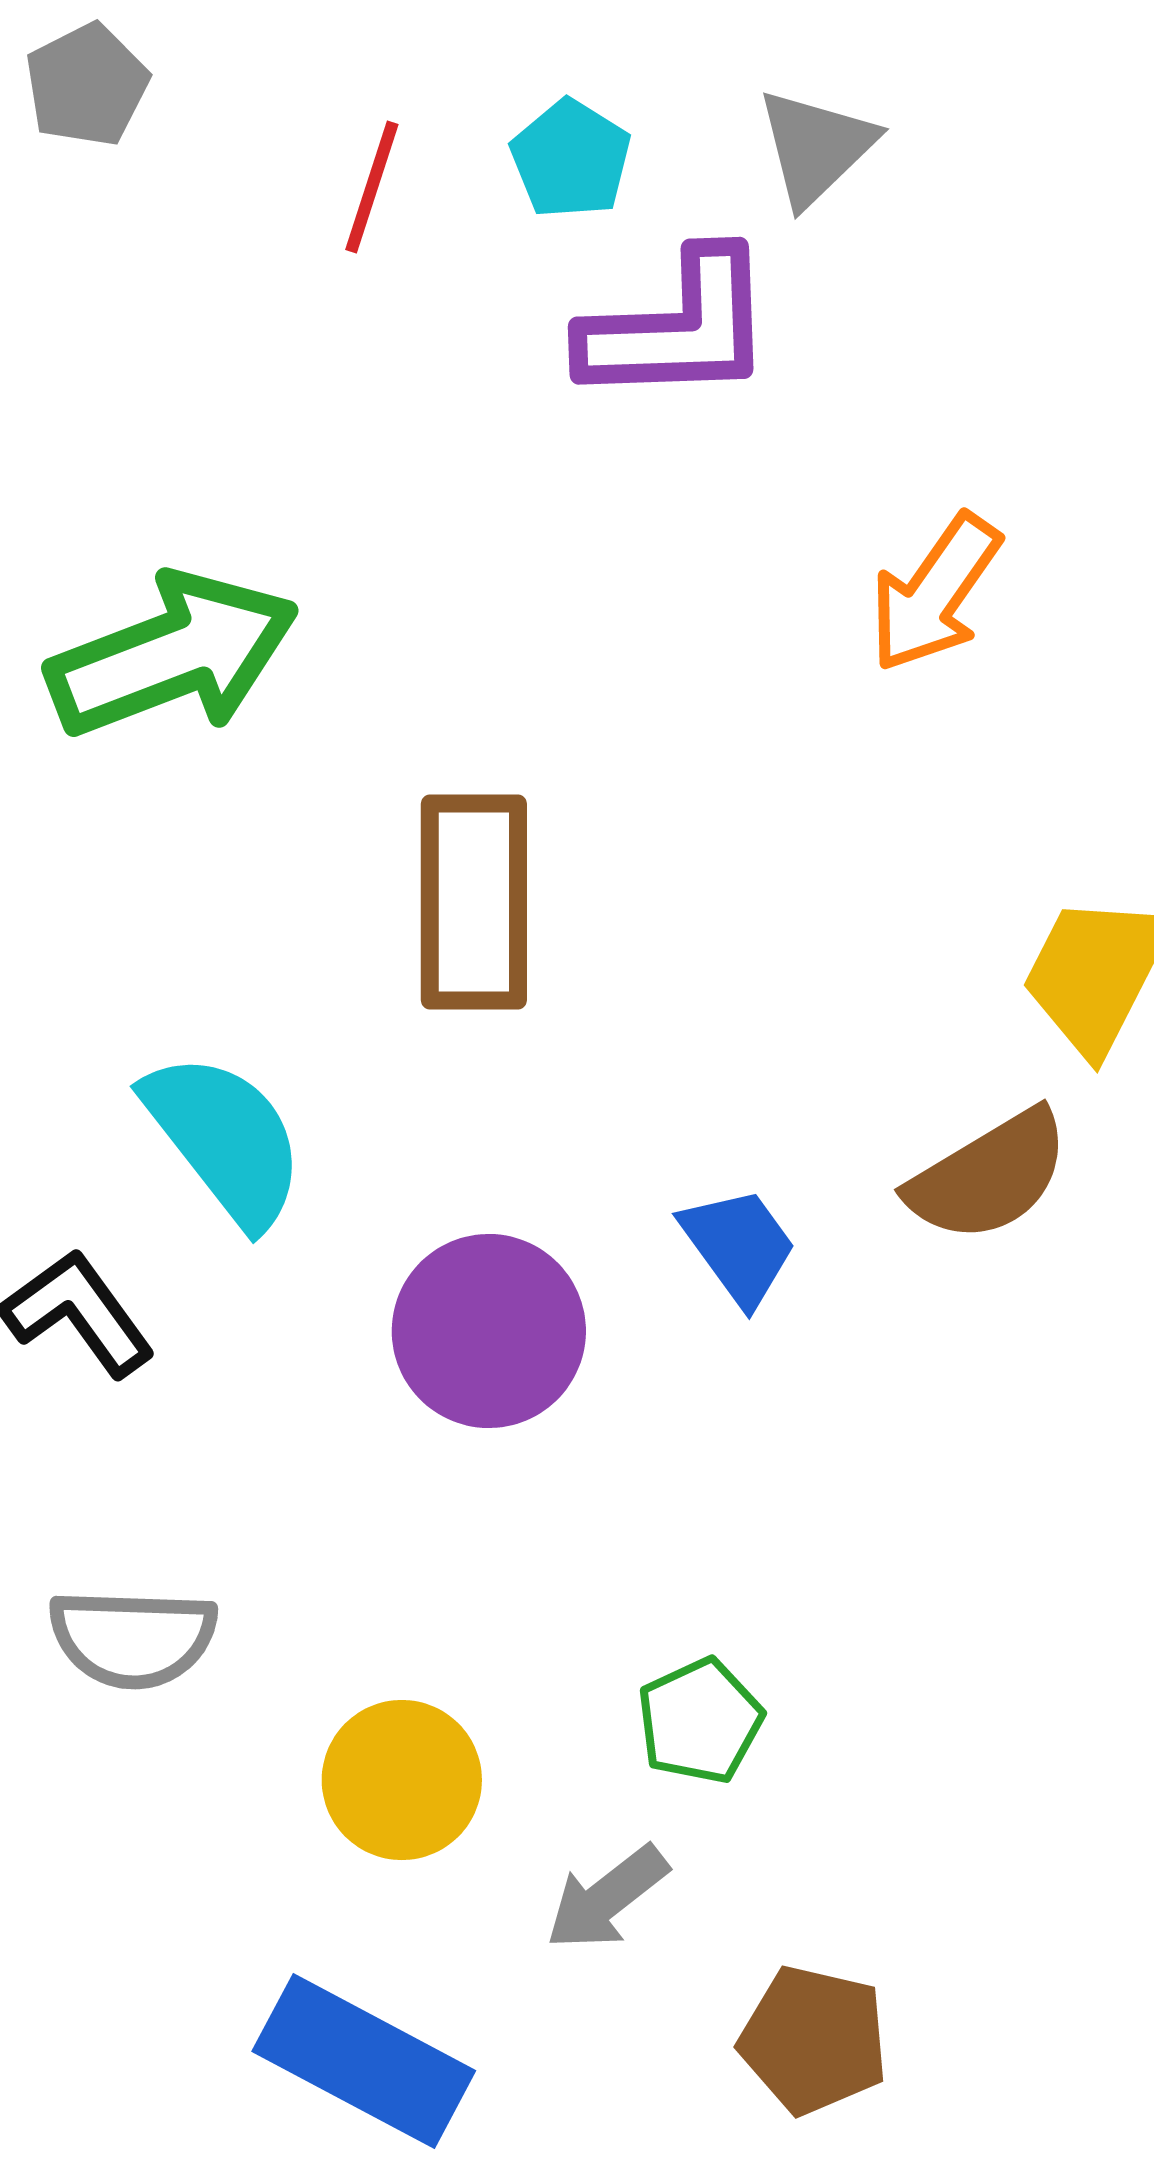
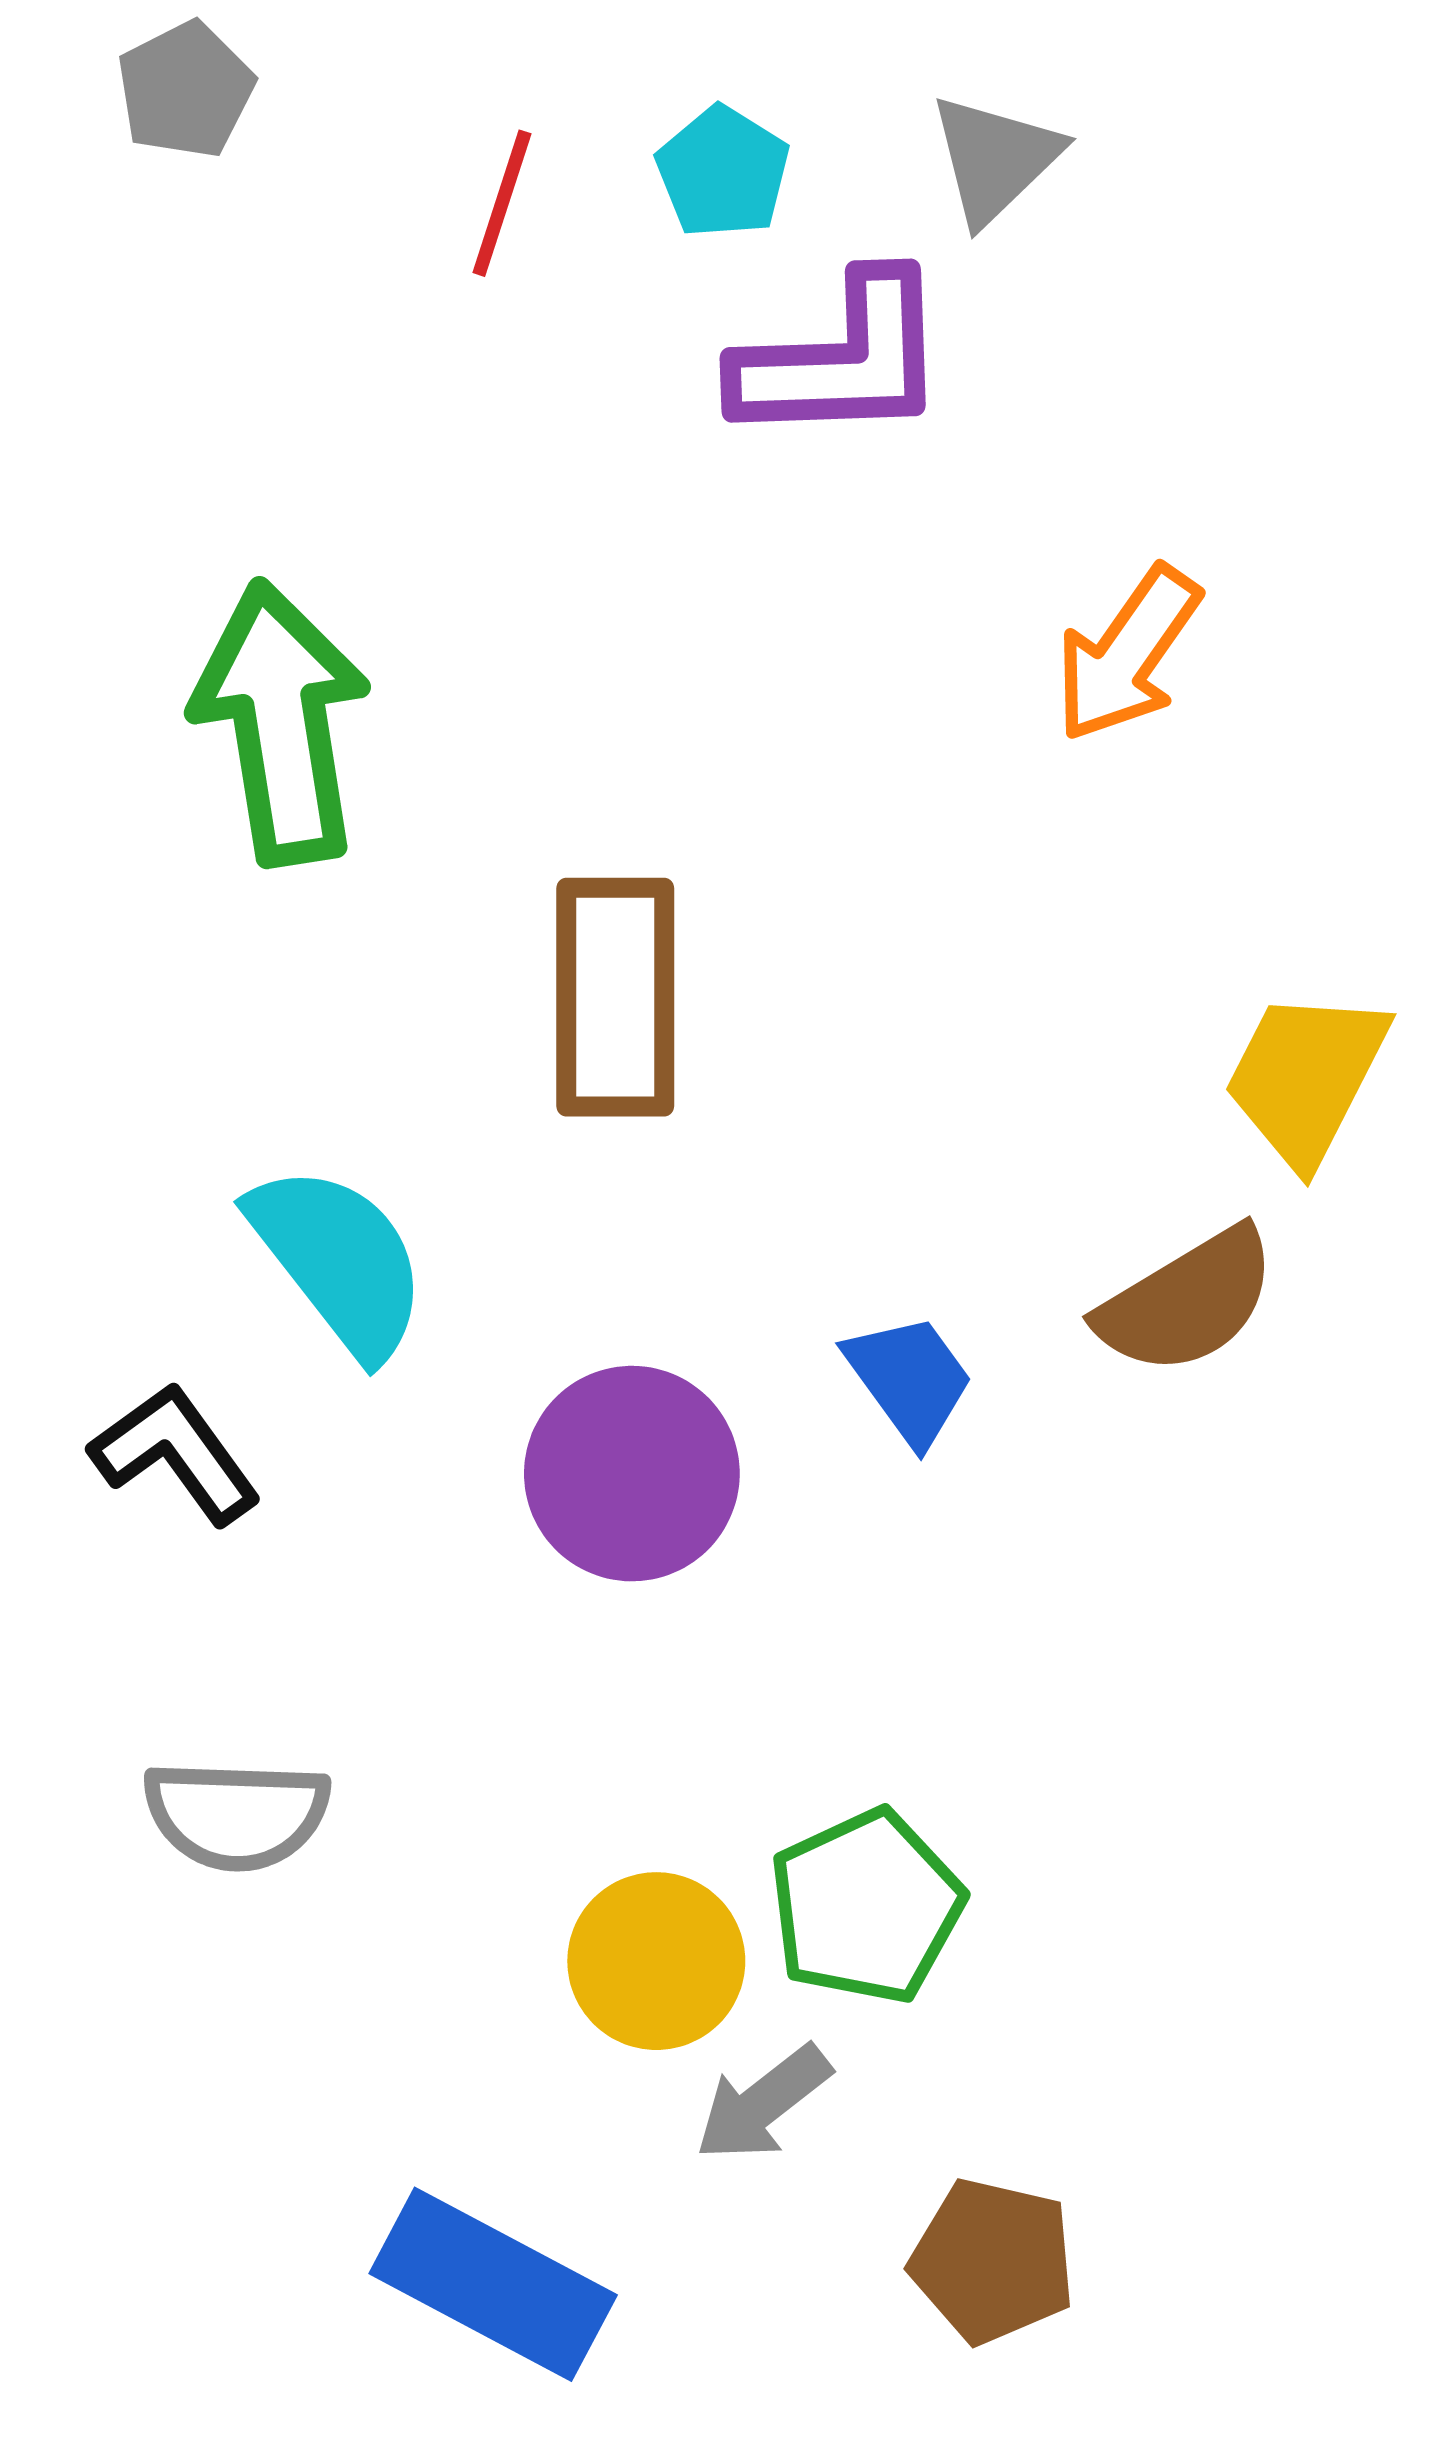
green arrow: (173, 655) -> (281, 723), turned -78
green pentagon: (700, 1721) -> (866, 1907), size x1.4
yellow circle: (402, 1780) -> (656, 1961), moved

